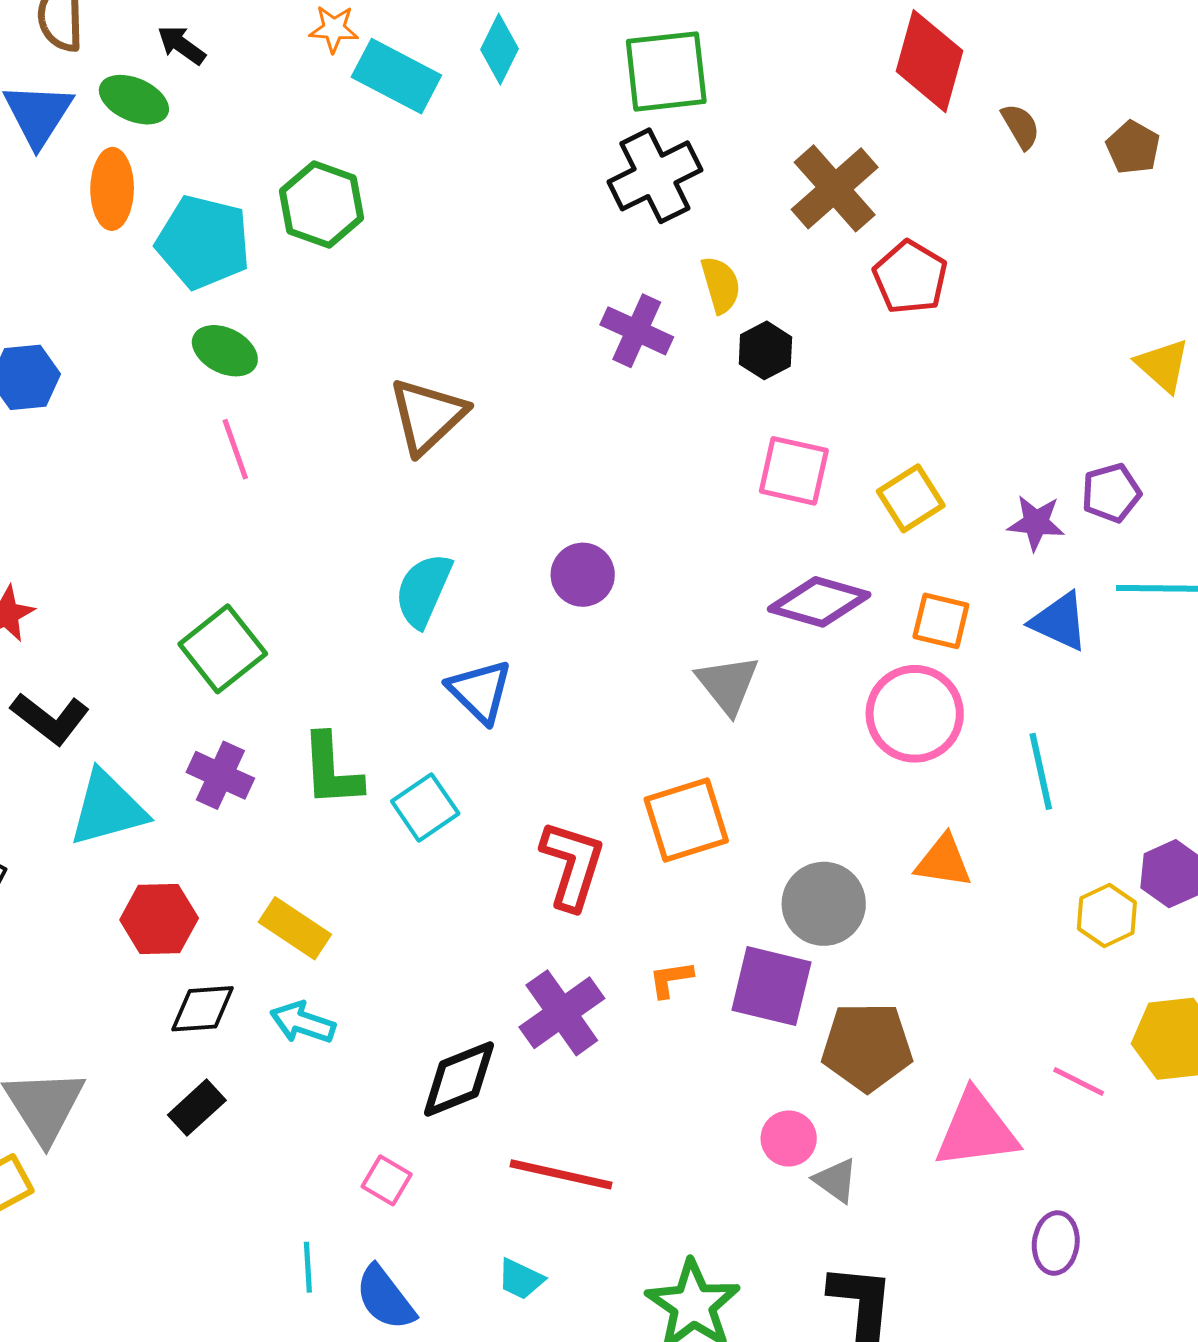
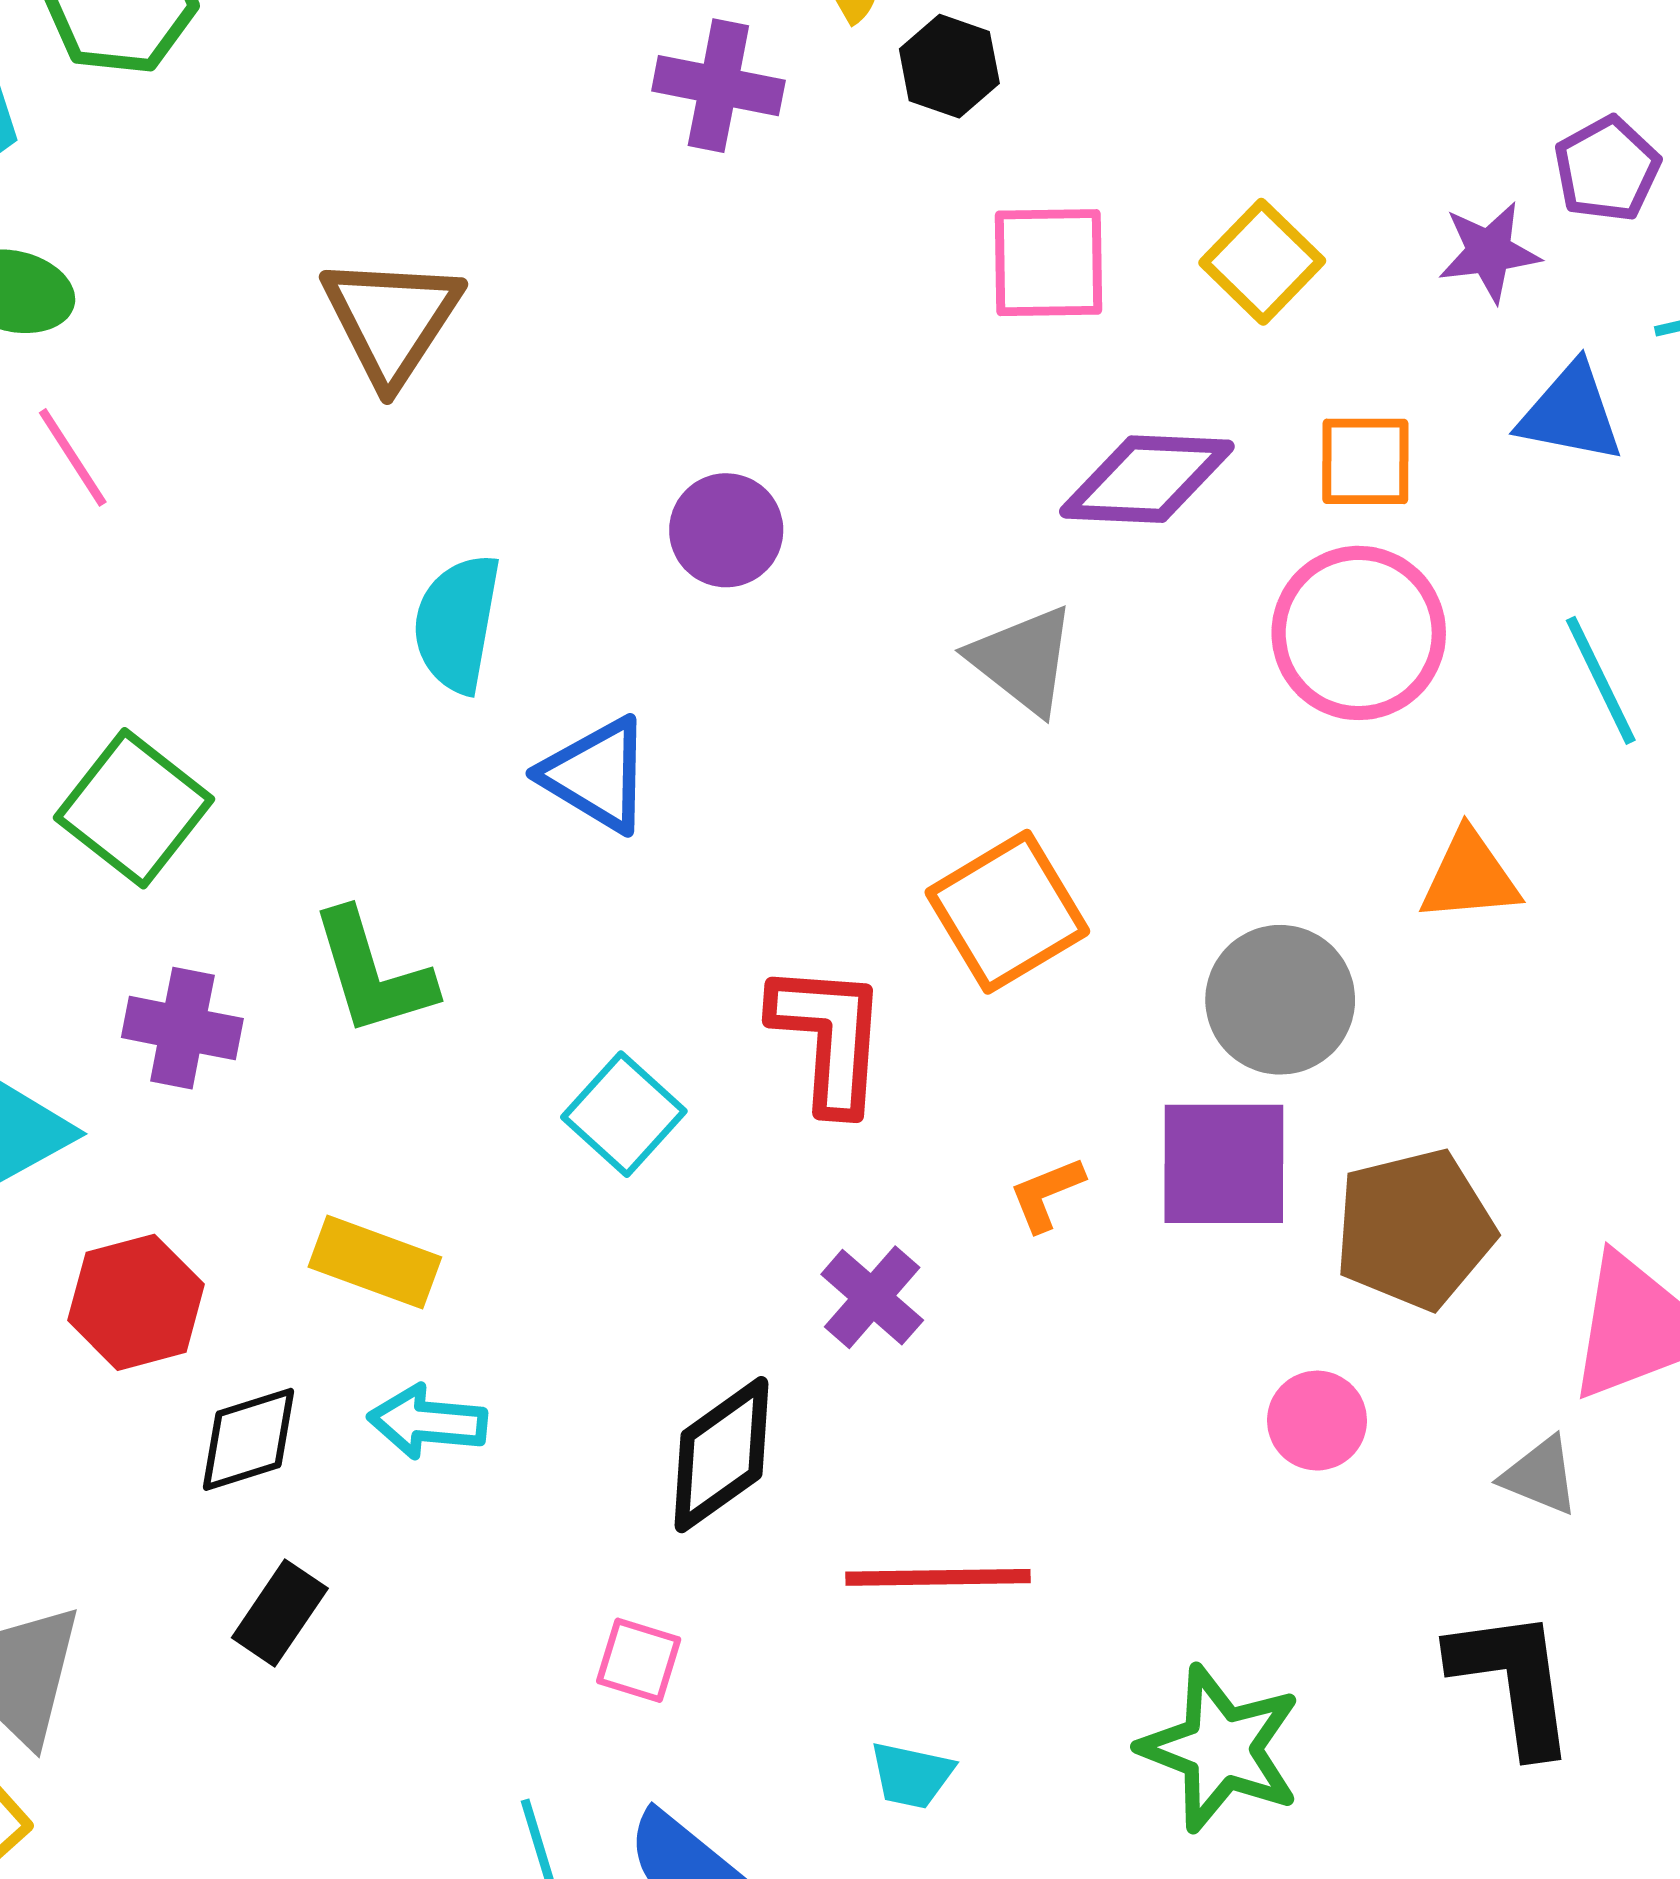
cyan square: (425, 807) -> (624, 1114), moved
purple cross: (562, 1013) -> (872, 1297), size x0.7
gray triangle: (836, 1180) -> (1540, 1476), moved

